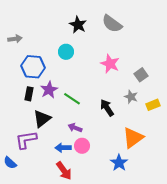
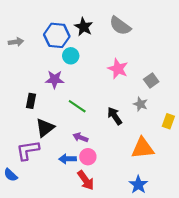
blue hexagon: (33, 67) -> (57, 35), moved
purple star: (49, 90) -> (55, 79), moved, turned 30
yellow rectangle: (153, 105) -> (168, 121), moved, turned -48
orange triangle: (133, 138) -> (143, 148), turned 30
blue star: (119, 163) -> (138, 185), moved
red arrow: (64, 171) -> (86, 180), moved

